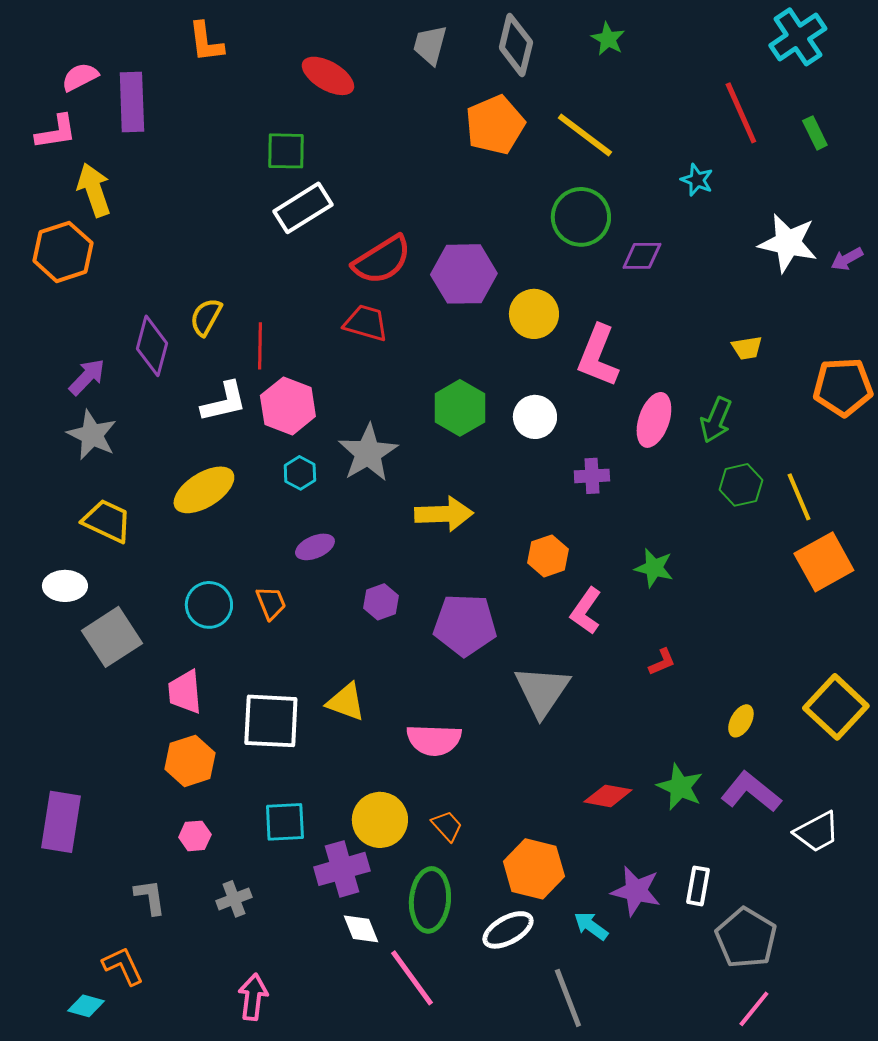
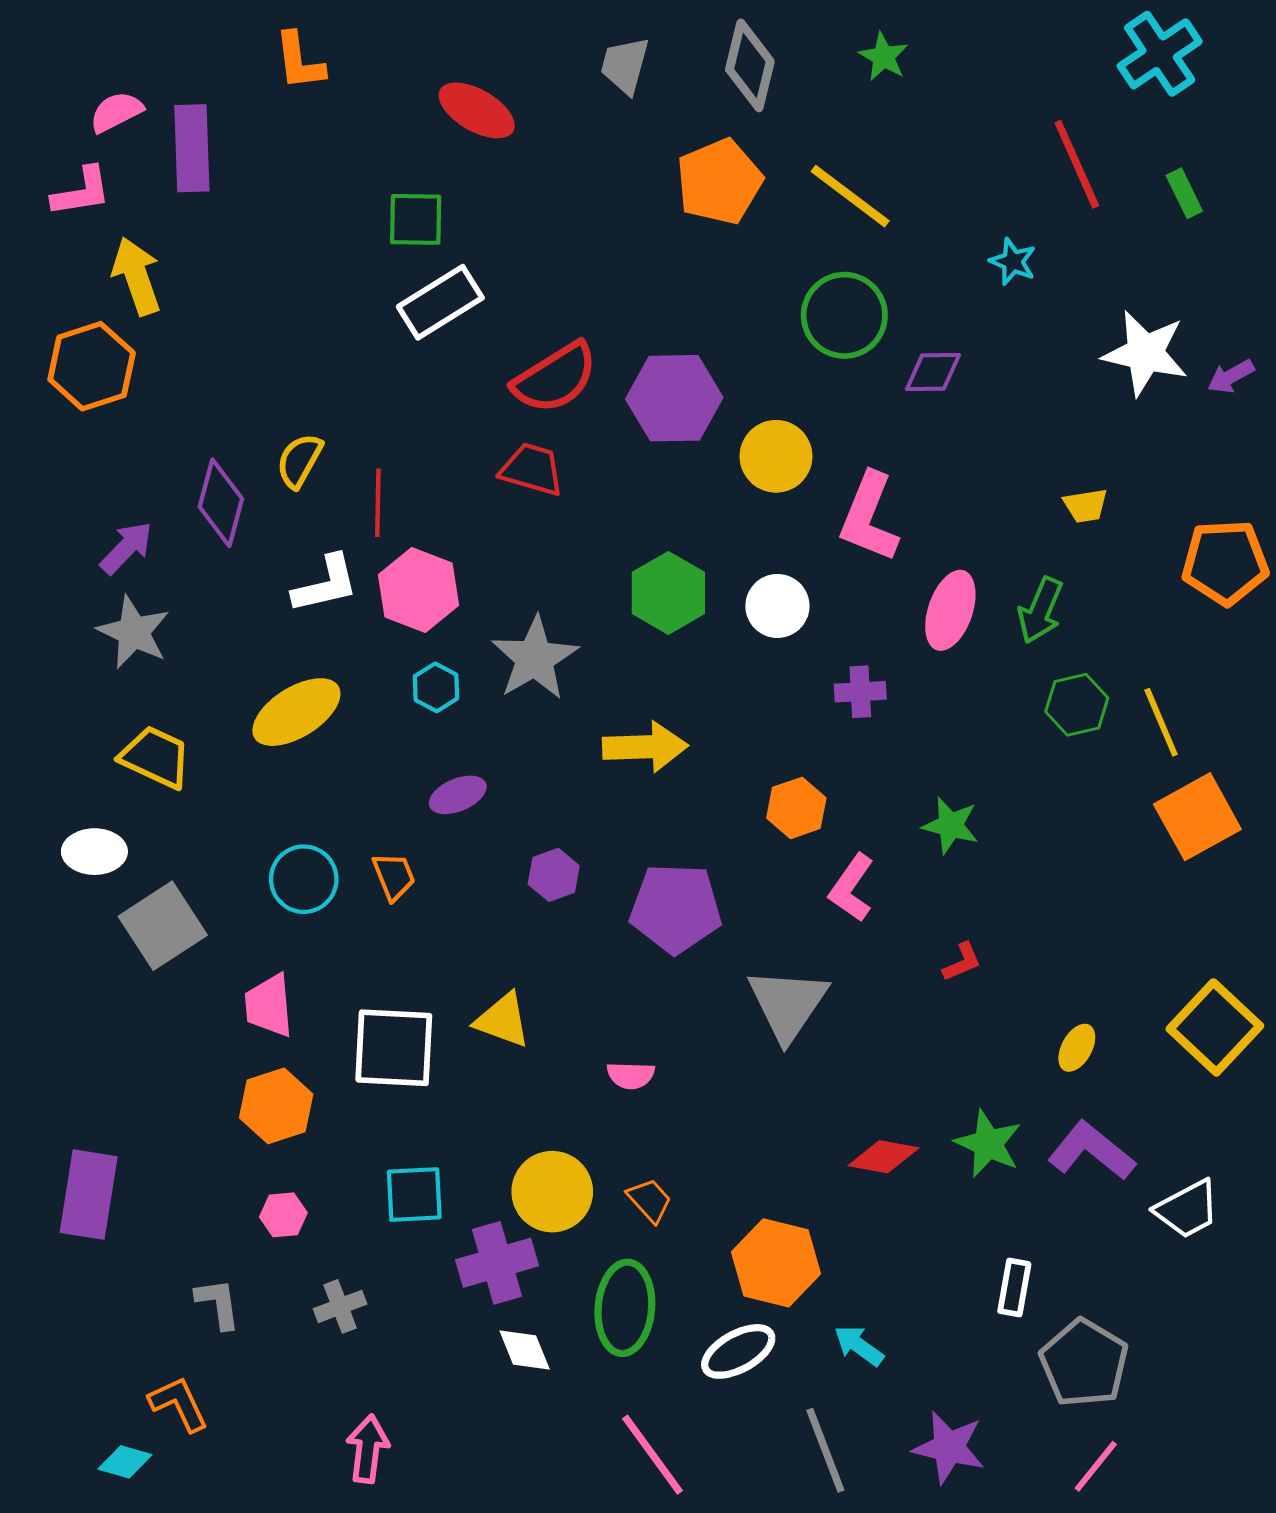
pink semicircle: (434, 740) -> (631, 1075), size x0.6
purple star: (636, 891) -> (949, 1447), moved
pink line: (412, 978) -> (652, 1455), moved

